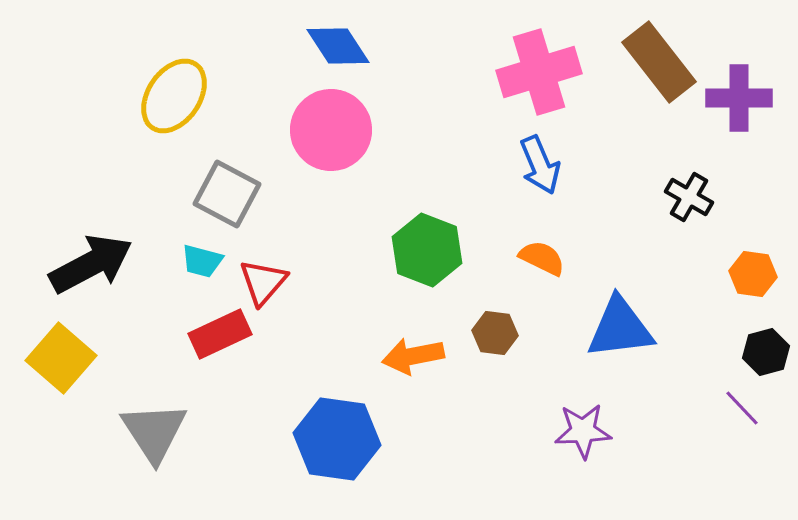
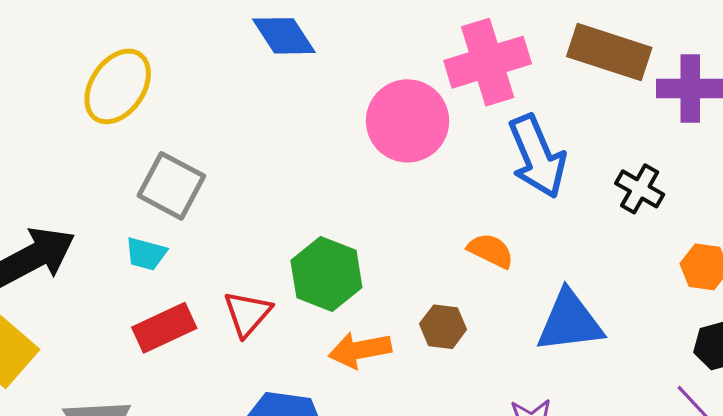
brown rectangle: (659, 62) -> (609, 52), turned -34
pink circle: (331, 130) -> (408, 121), moved
blue arrow: (540, 165) -> (537, 156), moved, size x1.4
green hexagon: (427, 250) -> (326, 274), moved
red triangle: (263, 282) -> (247, 314), moved

